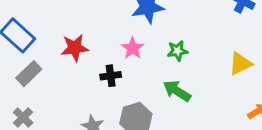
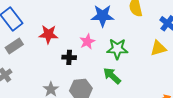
green star: (177, 51) -> (117, 49), size x1.5
yellow triangle: (240, 64) -> (158, 48), moved

